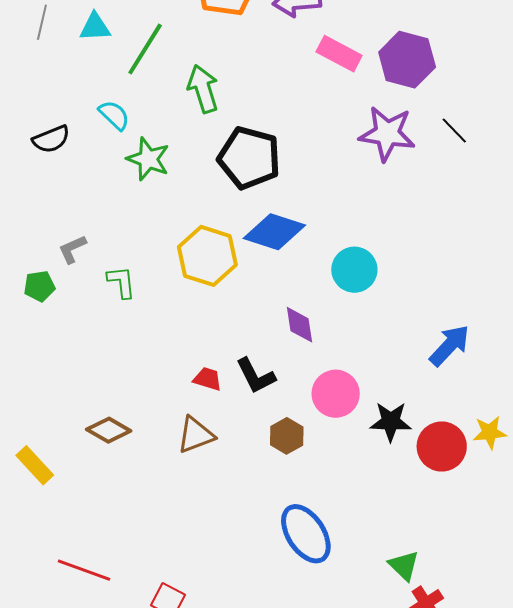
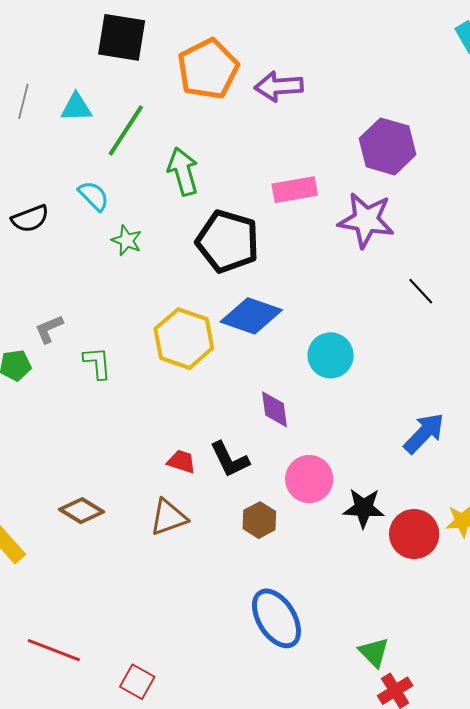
pink rectangle: (339, 54) -> (295, 190), moved, turned -39
black line: (454, 130) -> (421, 291), moved
green star: (148, 159) -> (127, 240), size x0.7

